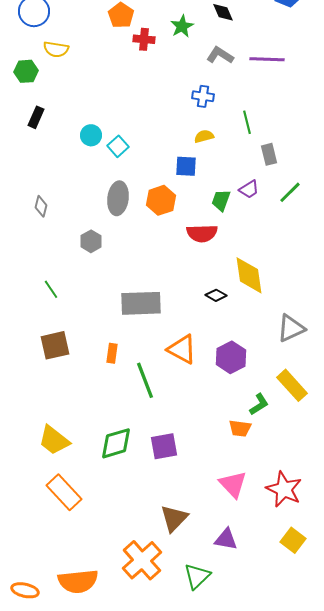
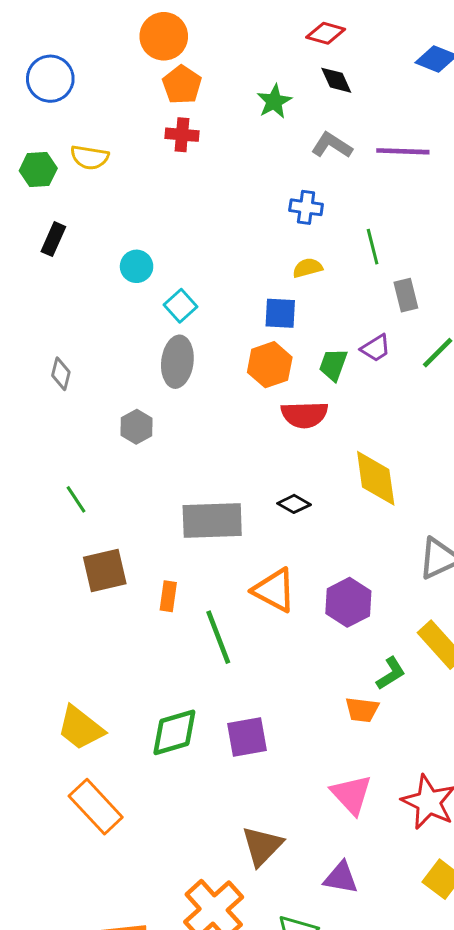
red cross: (144, 39) -> (182, 135), moved
yellow semicircle: (56, 49) -> (90, 157), moved
cyan square: (118, 146) -> (180, 306), moved
orange hexagon: (161, 200) -> (270, 365), moved
black diamond: (216, 295) -> (294, 504), moved
brown square: (55, 345) -> (105, 571), moved

